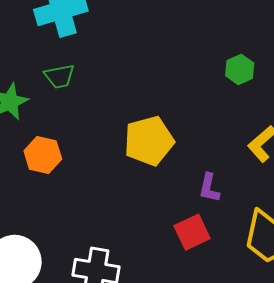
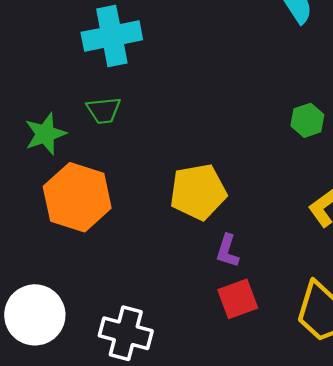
orange hexagon: (43, 155) -> (77, 197), size x1.6
purple L-shape: (209, 188) -> (227, 251), moved

